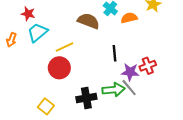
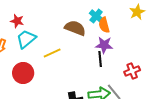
orange semicircle: (129, 18) -> (104, 25), moved, turned -91
red circle: (59, 68) -> (23, 73), moved
purple star: (130, 72) -> (104, 45), moved

